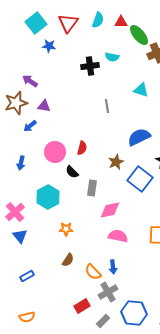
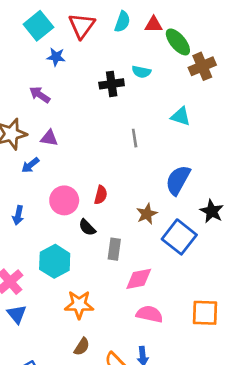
purple arrow: (30, 81) -> (40, 95), moved
blue semicircle: (139, 137) -> (178, 180), turned -35
orange star: (66, 229) -> (79, 305), size x1.5

